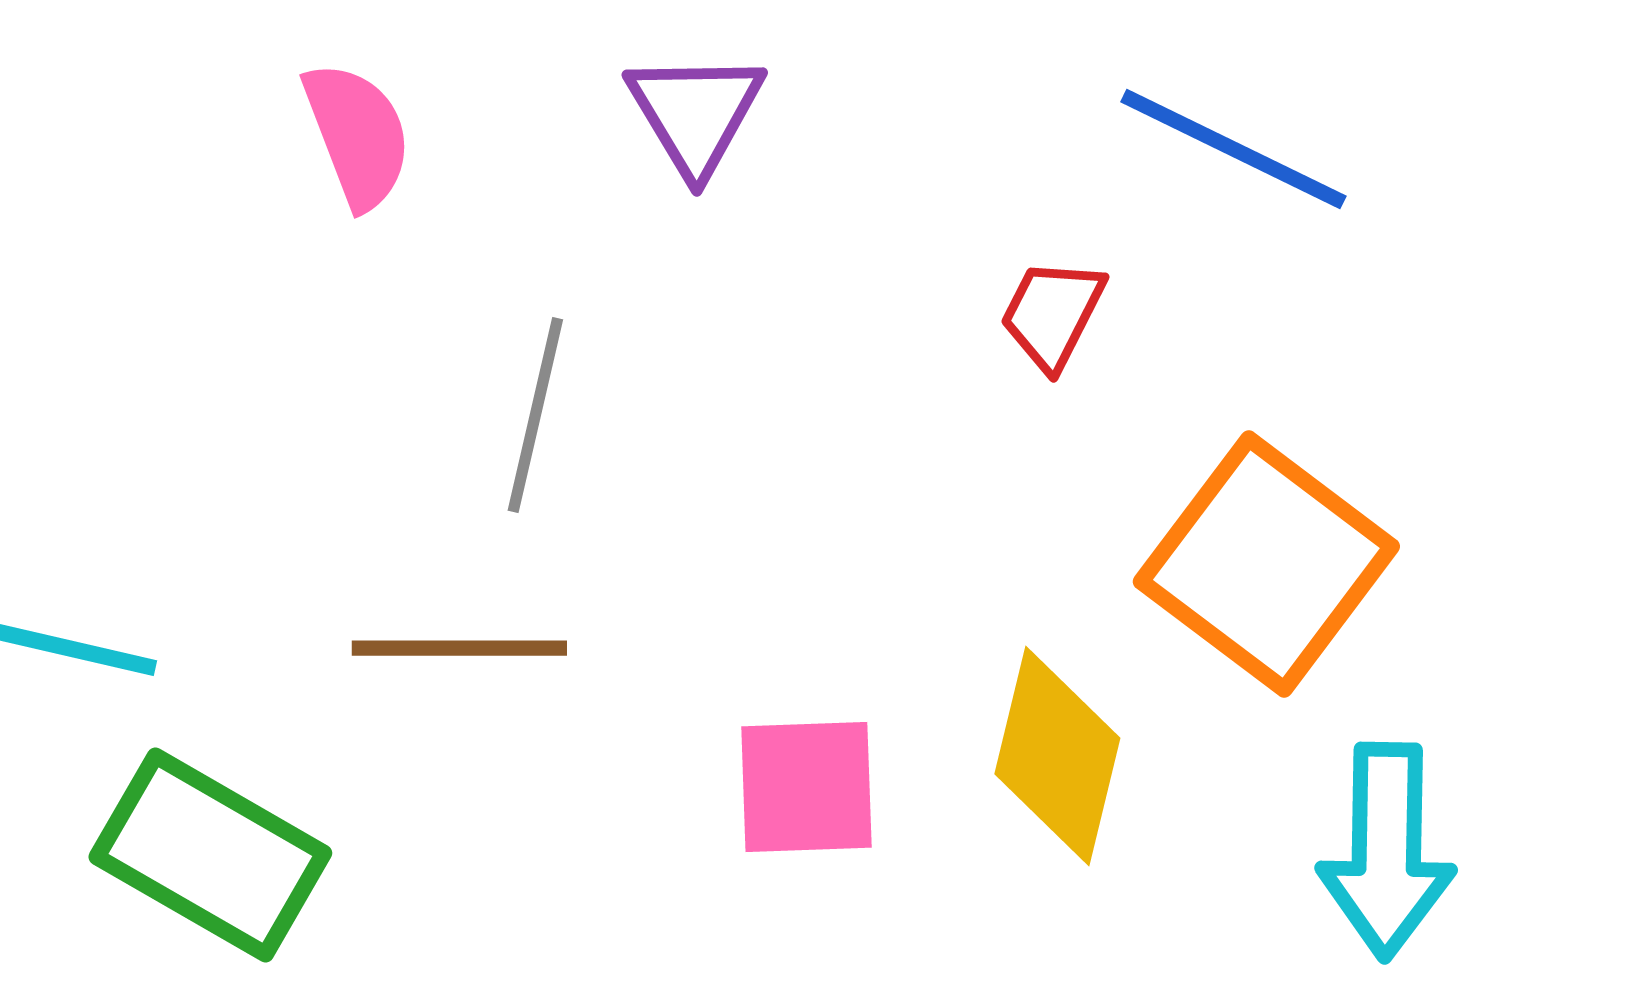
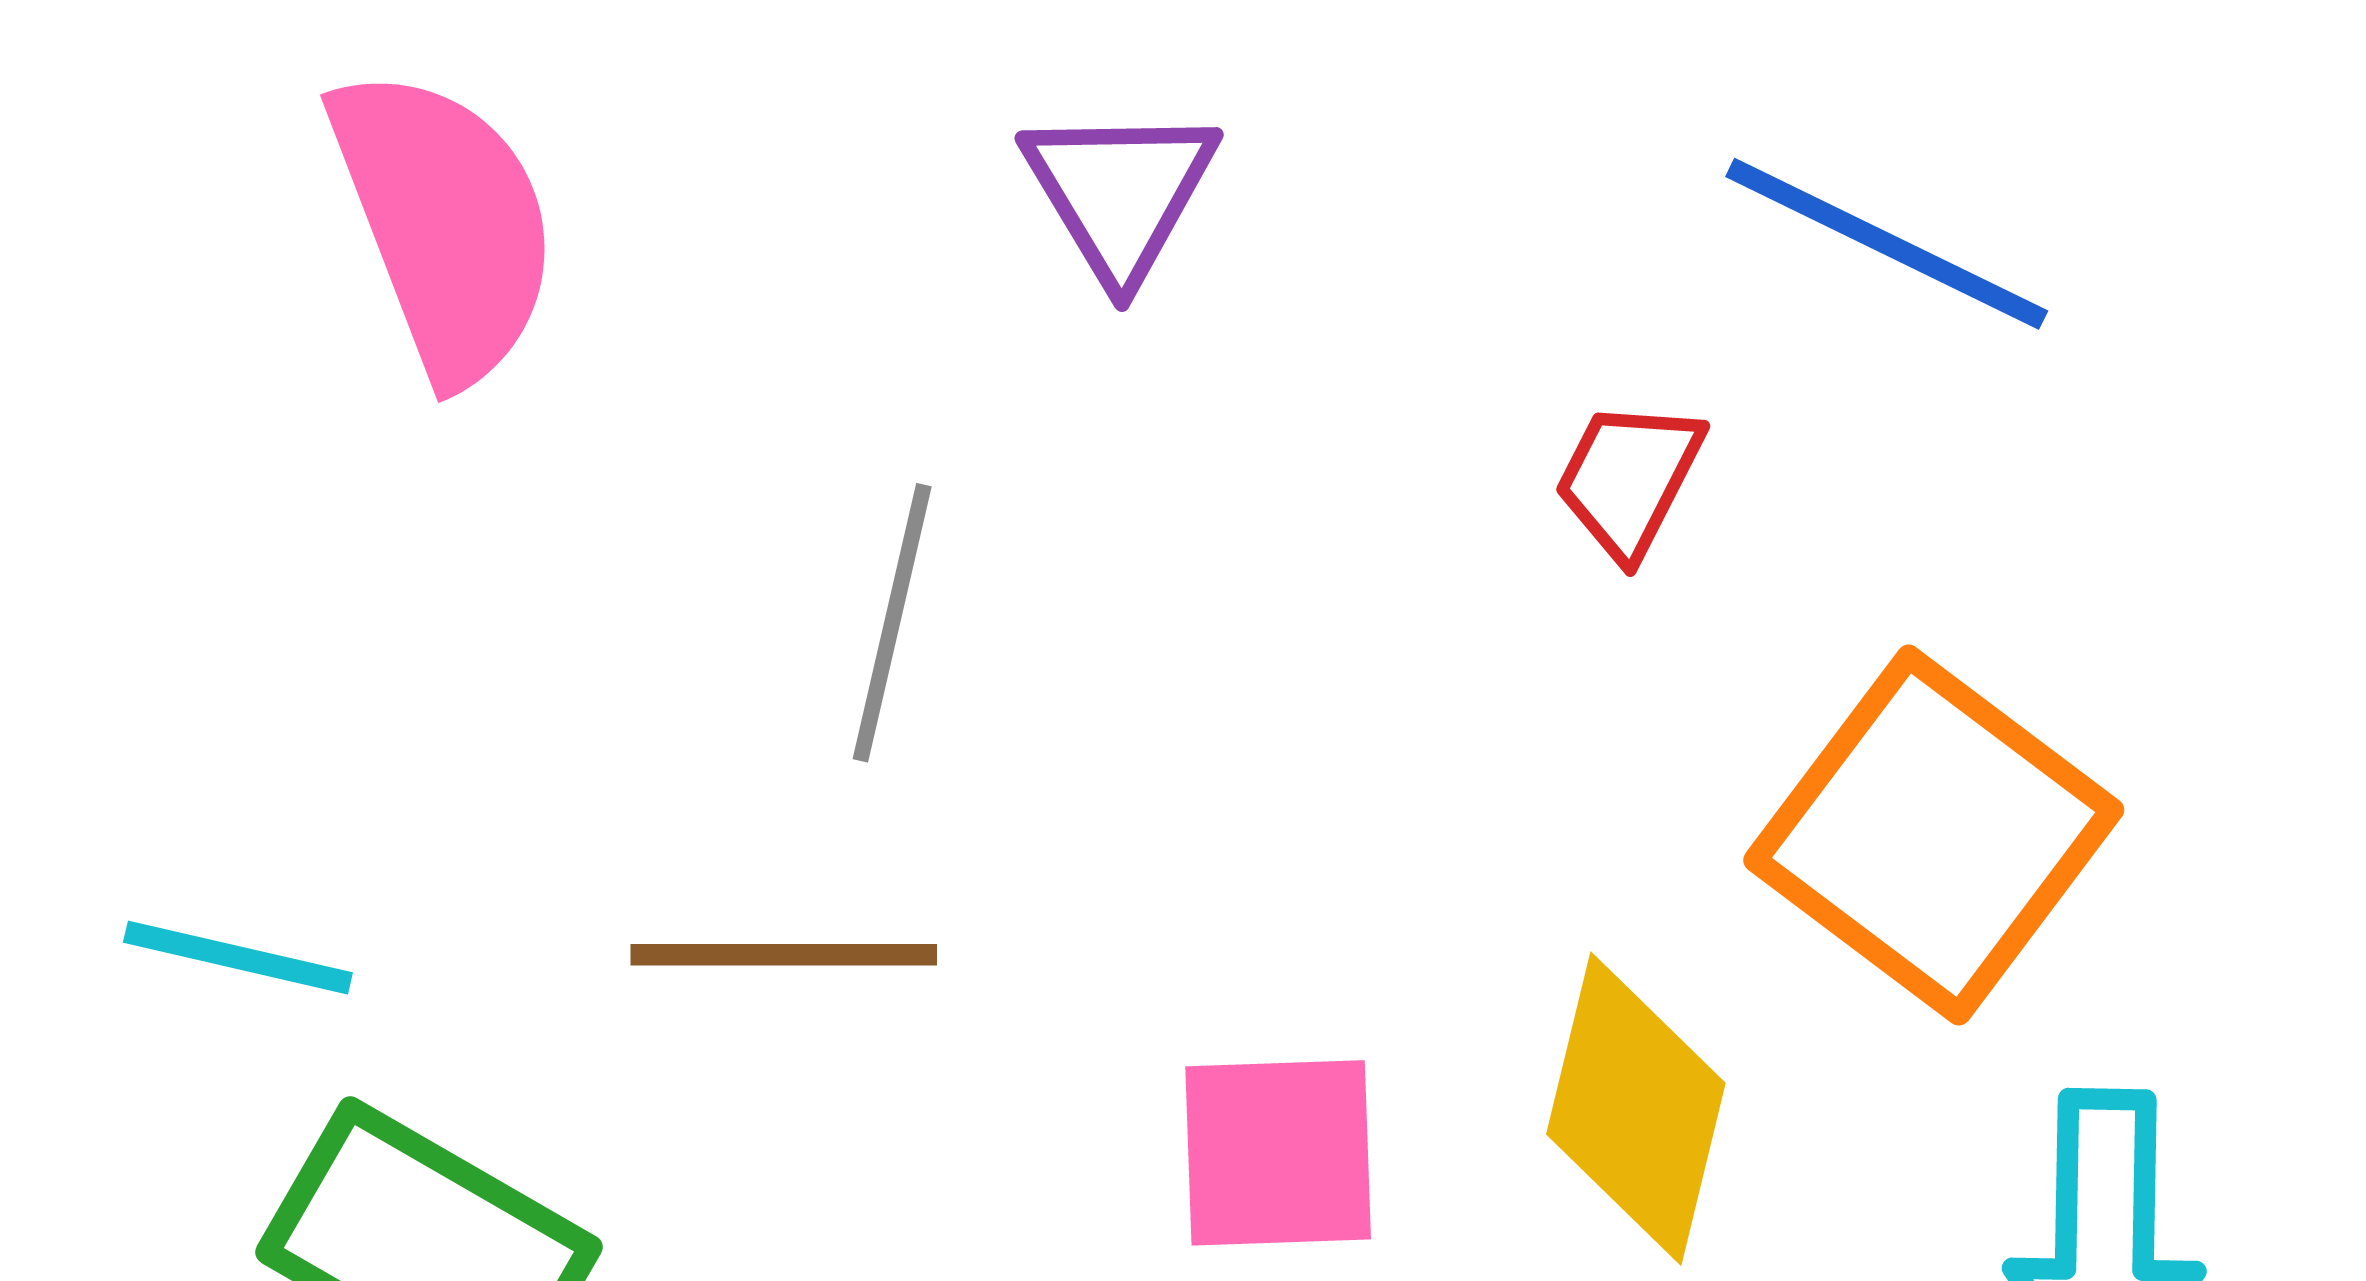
pink semicircle: (357, 135) -> (445, 224), moved, size x1.5

